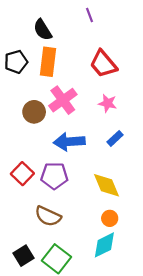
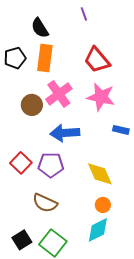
pink star: (108, 103) -> (101, 97), size x1.6
blue rectangle: (115, 138) -> (121, 130), moved, turned 56

